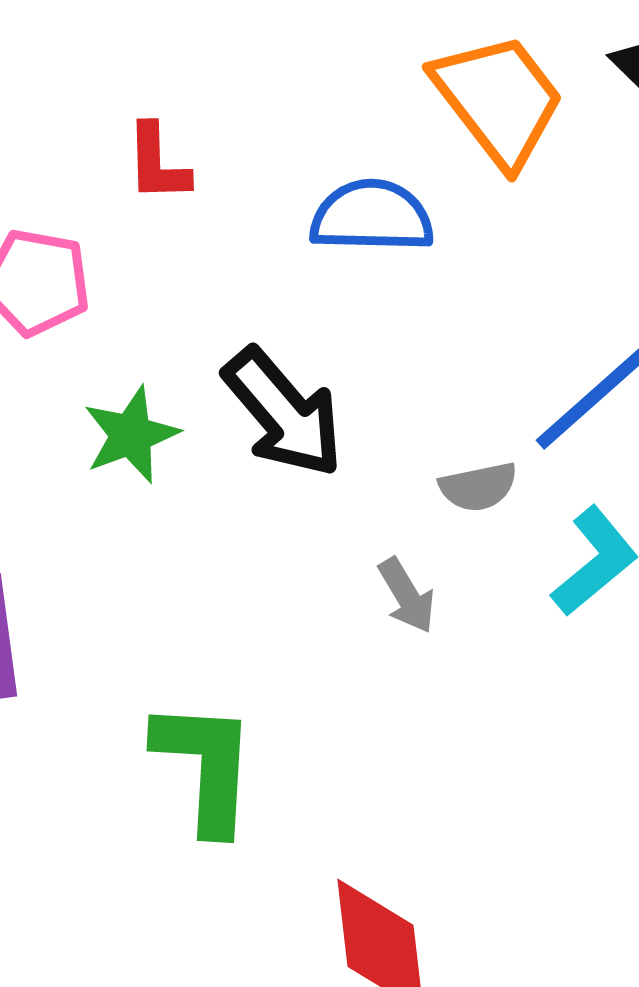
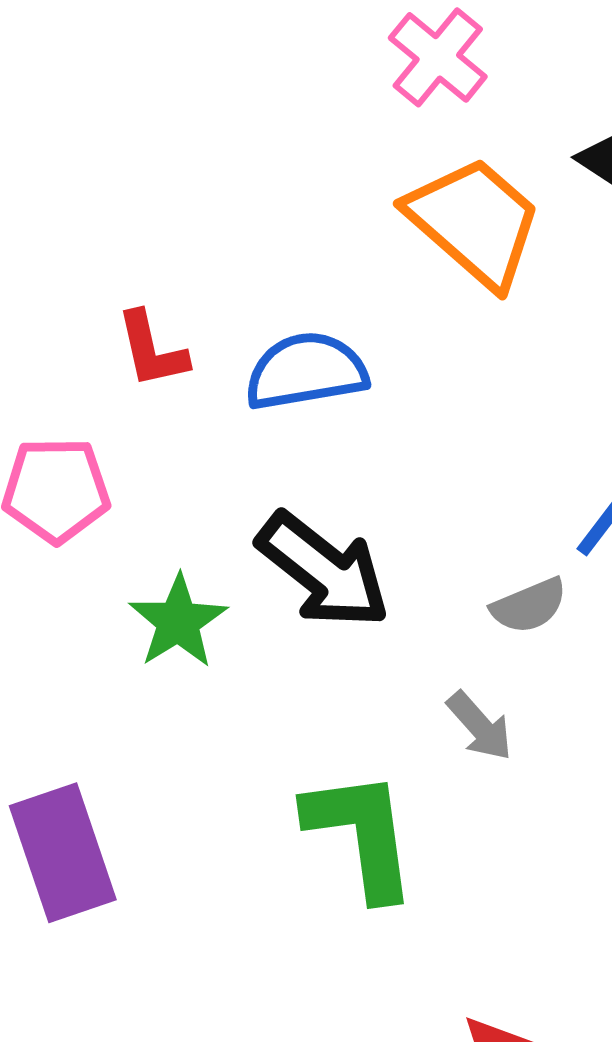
blue semicircle: (372, 216) -> (306, 371), moved
green L-shape: (205, 766) -> (361, 834), moved

